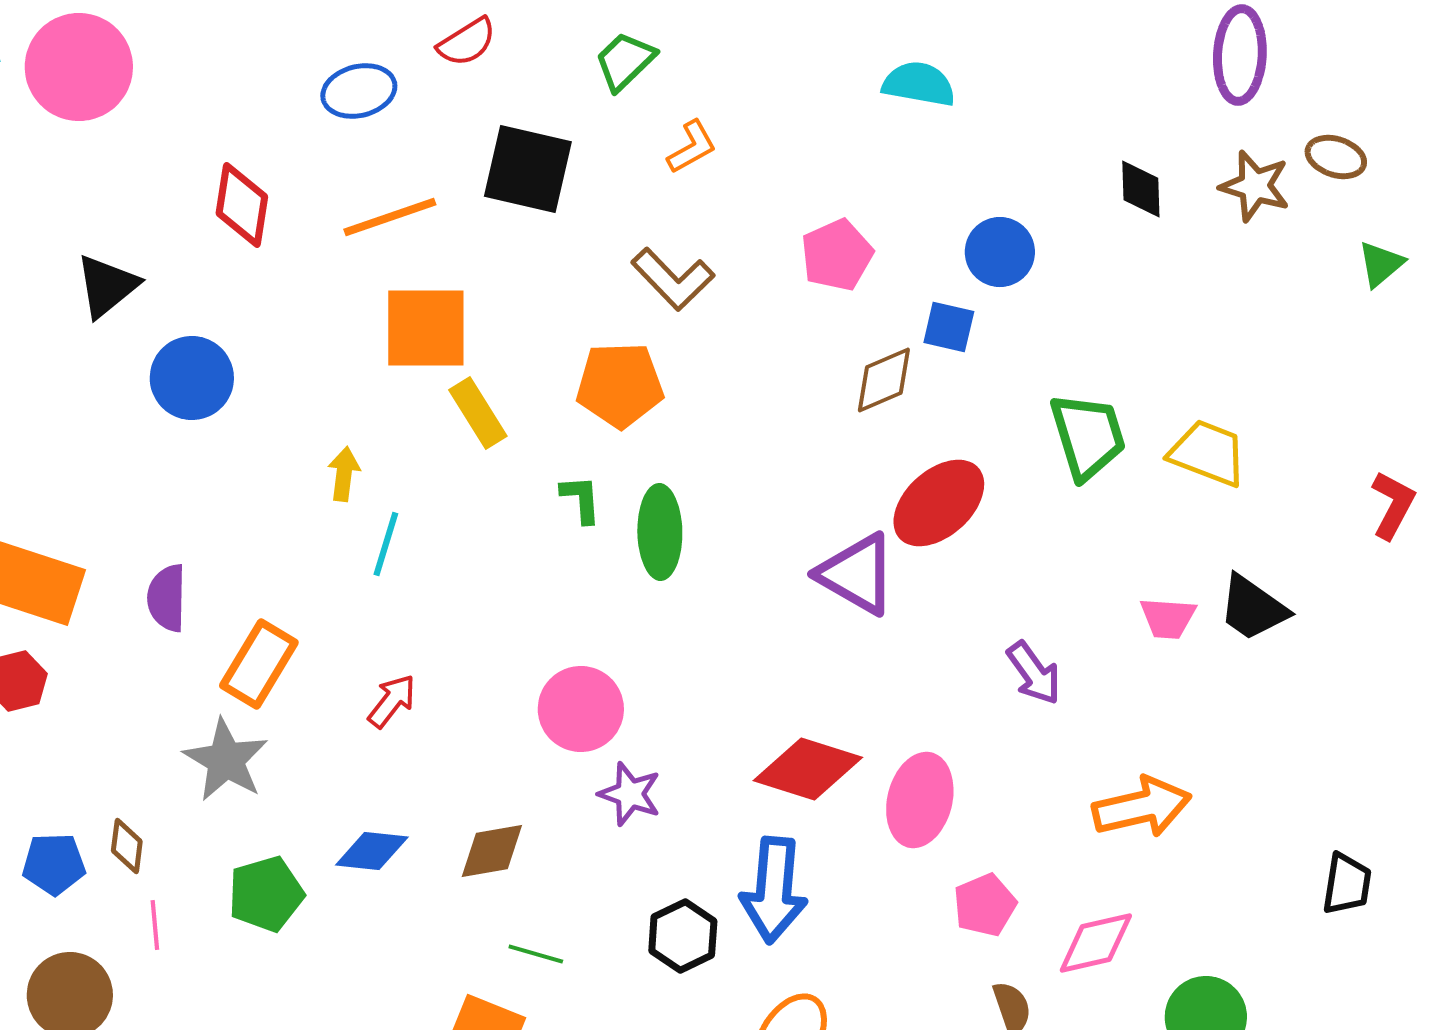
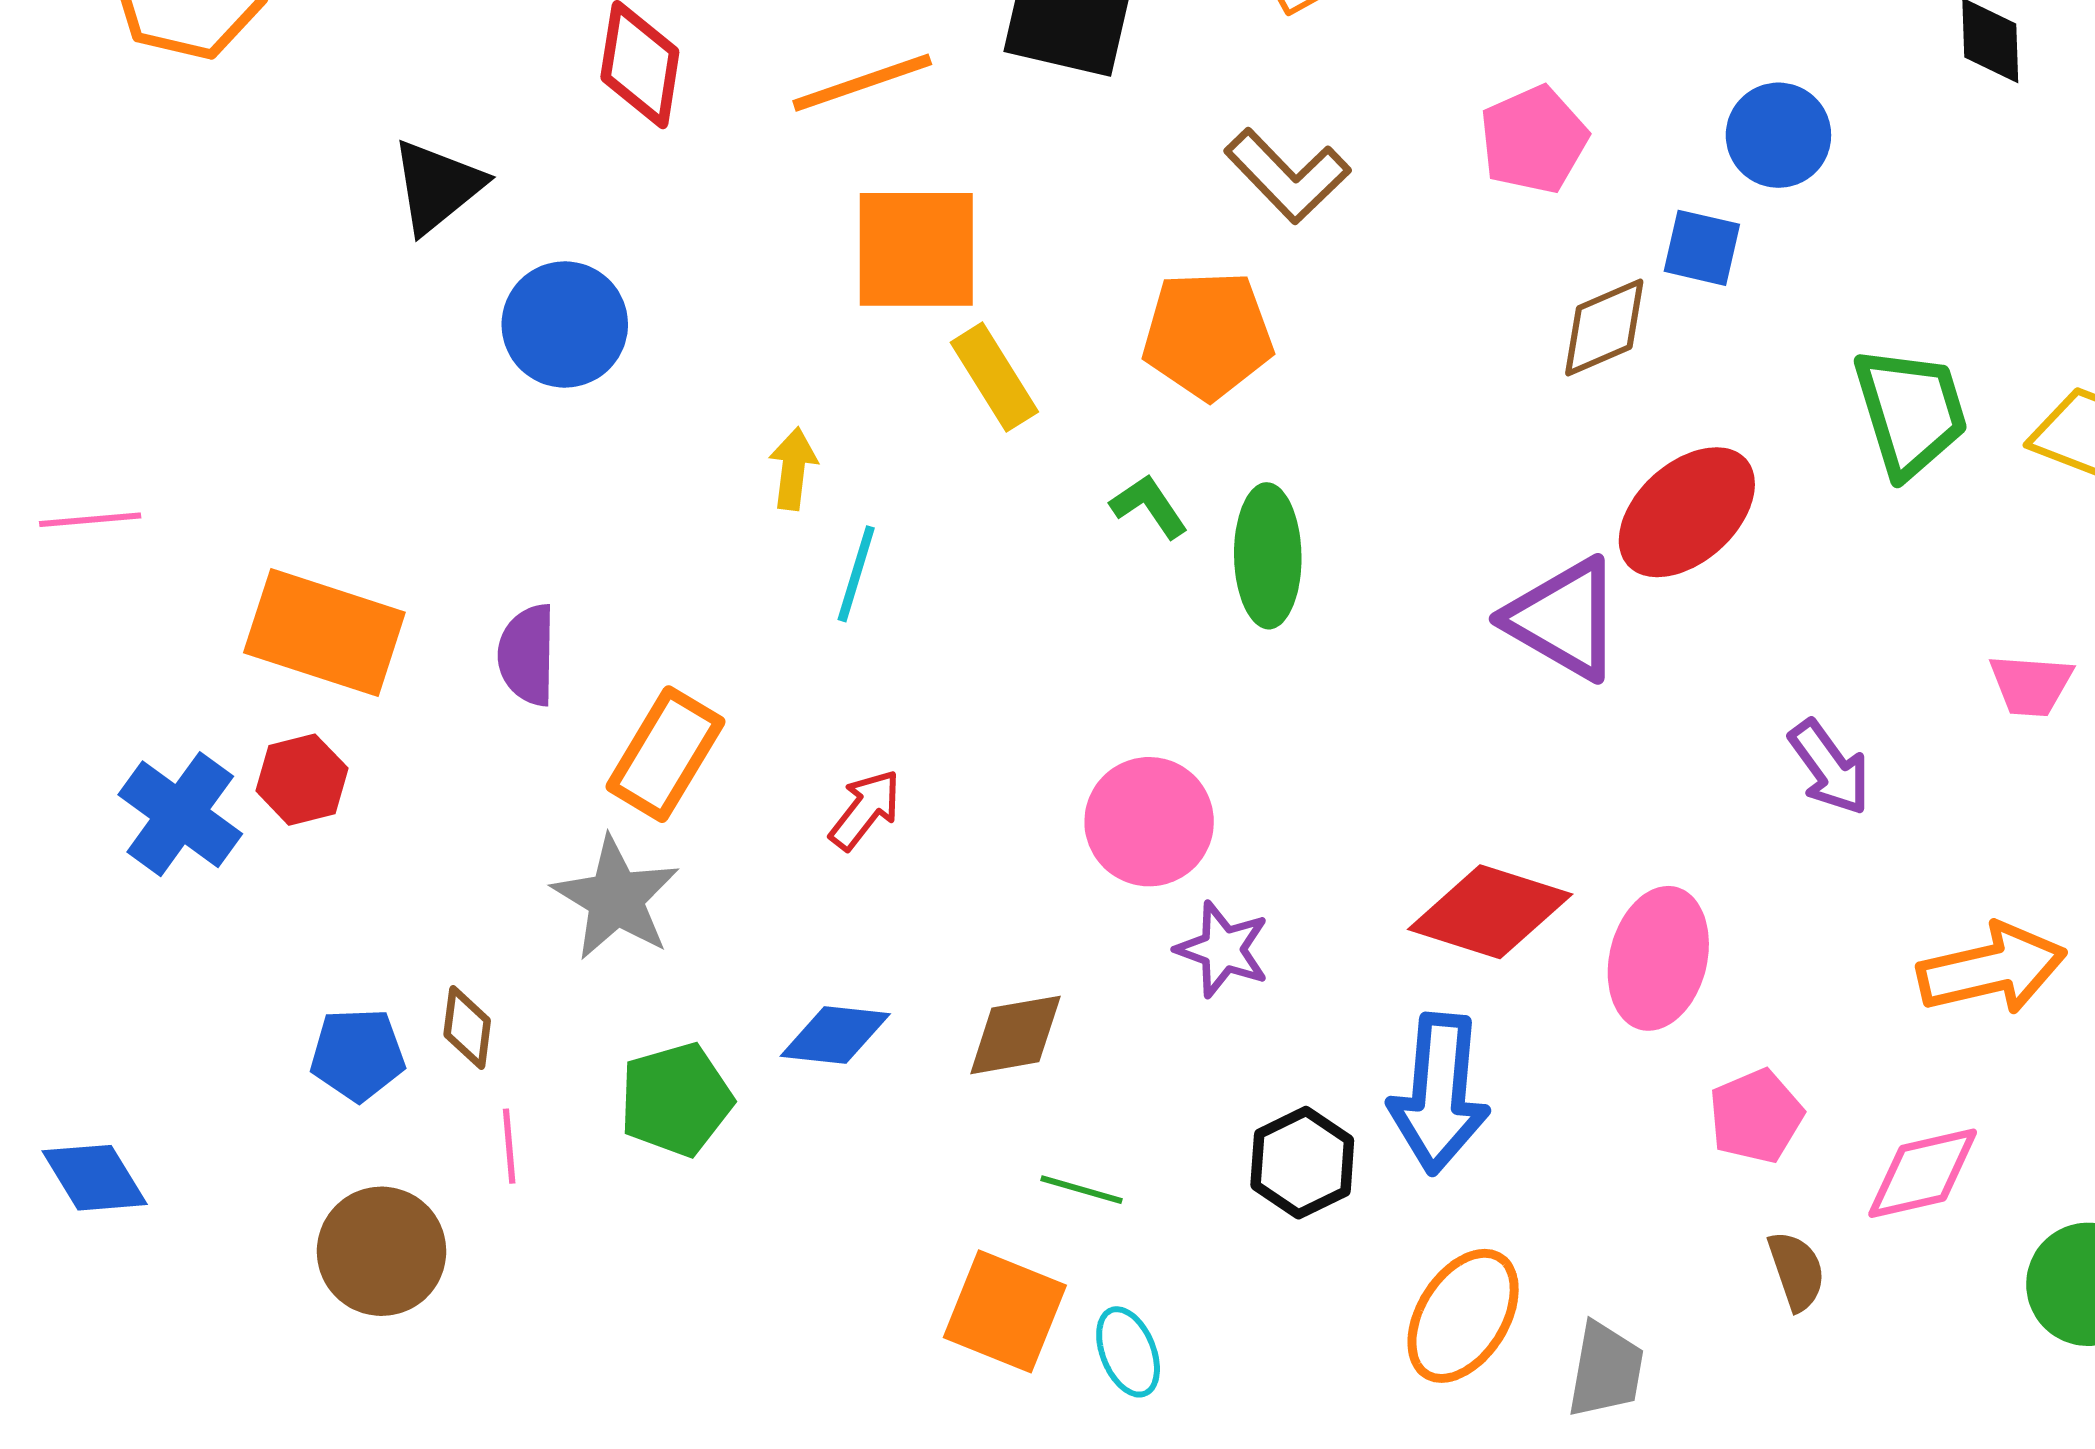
green L-shape: (581, 499) -> (1149, 506), turned -30

